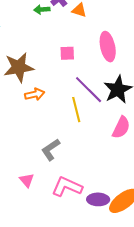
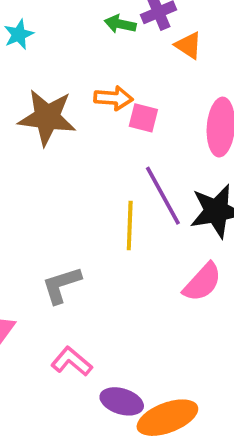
orange arrow: (35, 94) -> (113, 98), moved
pink L-shape: (67, 187) -> (72, 361), size x0.7

